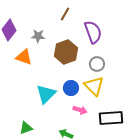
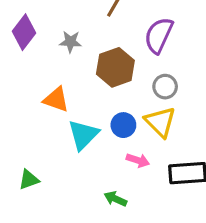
purple semicircle: (93, 32) -> (159, 35), turned -135
orange triangle: (24, 57) -> (56, 99), moved
green triangle: (26, 128) -> (29, 180), moved

